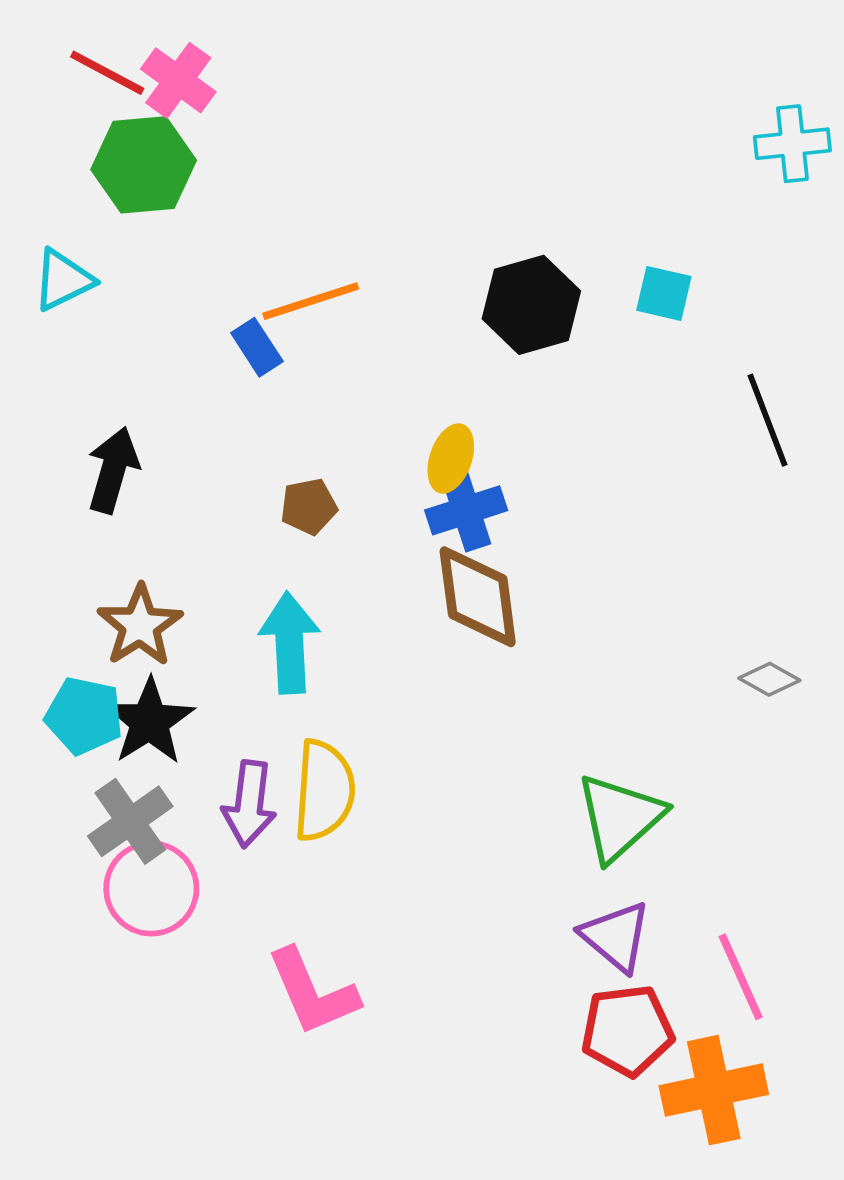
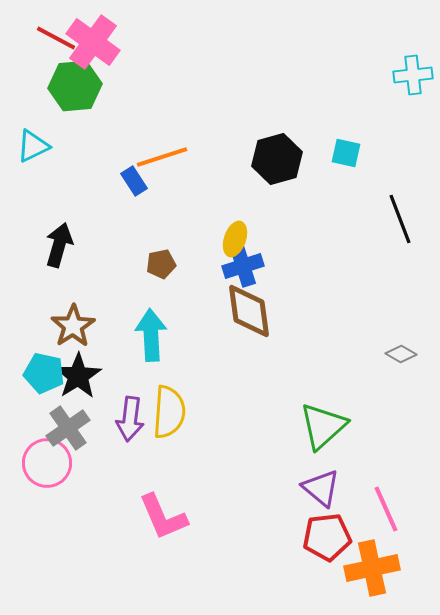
pink cross: (178, 80) -> (93, 42), size x1.4
pink circle: (151, 888) -> (47, 463), moved

